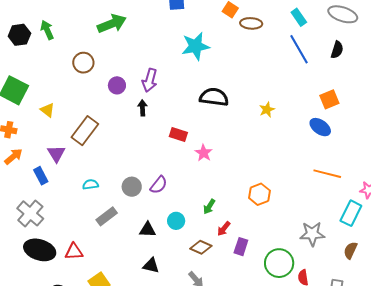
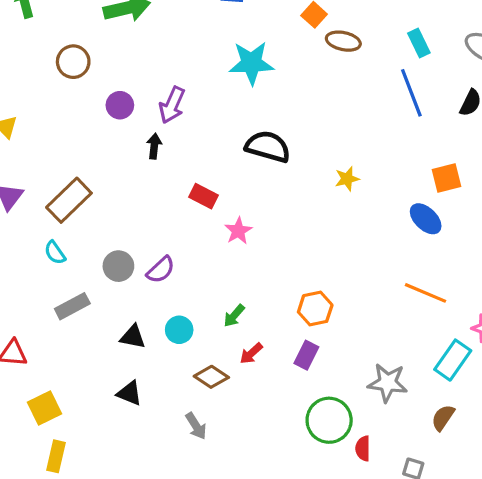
brown rectangle: (85, 131) -> (69, 200), moved
cyan semicircle: (90, 184) -> (55, 253), turned -126
purple rectangle: (241, 247) -> (306, 355), moved

